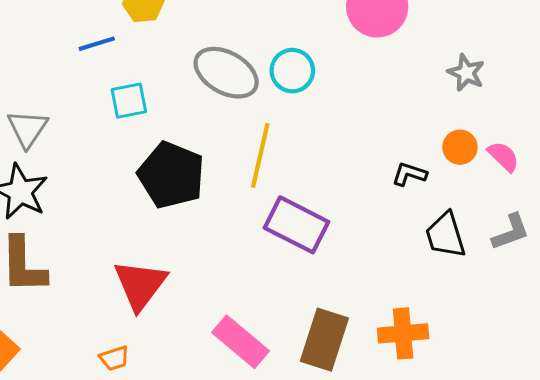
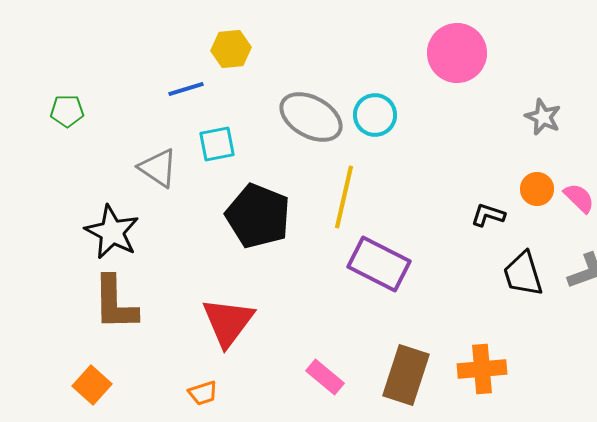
gray triangle: (27, 129) -> (158, 168), moved, turned -30
pink rectangle: (241, 342) -> (325, 377), size x0.7

